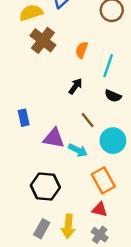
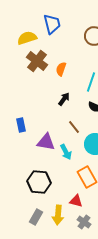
orange semicircle: (82, 50) -> (61, 69), moved
cyan arrow: (78, 150) -> (66, 152), turned 35
red triangle: (100, 209) -> (76, 201), moved

